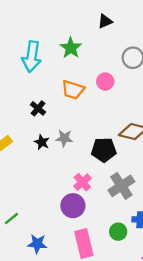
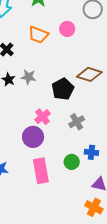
black pentagon: (104, 150) -> (63, 89), turned -30
gray cross: (121, 186) -> (77, 122), size x0.7

